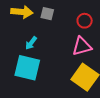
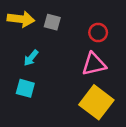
cyan square: (27, 68) -> (25, 88), size x0.6

